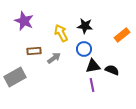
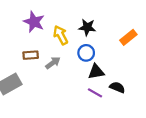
purple star: (24, 21) -> (34, 22), moved
black semicircle: (112, 70) -> (117, 87), moved
purple line: (92, 85) -> (95, 93), turned -48

